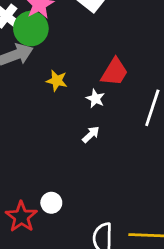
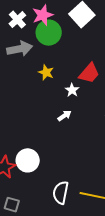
green circle: (31, 29) -> (49, 33), moved
white circle: (51, 203) -> (28, 160), size x1.5

